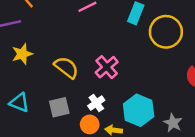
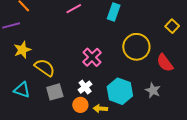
yellow circle: (166, 32) -> (136, 47), moved
yellow semicircle: (66, 67) -> (45, 68), moved
gray star: (173, 123) -> (153, 90), moved

